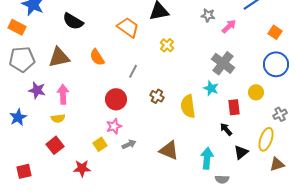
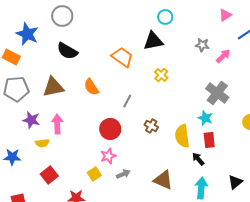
red rectangle: (234, 107) -> (209, 140), moved
blue star: (18, 117) -> (12, 157), moved, turned 30
yellow semicircle: (58, 118) -> (42, 143), moved
black arrow: (226, 129) -> (198, 159), moved

